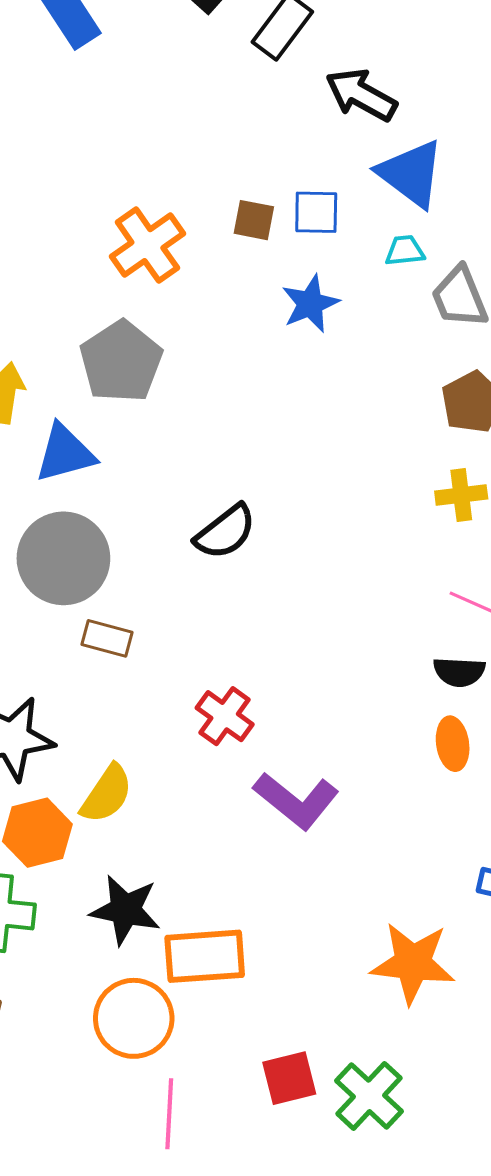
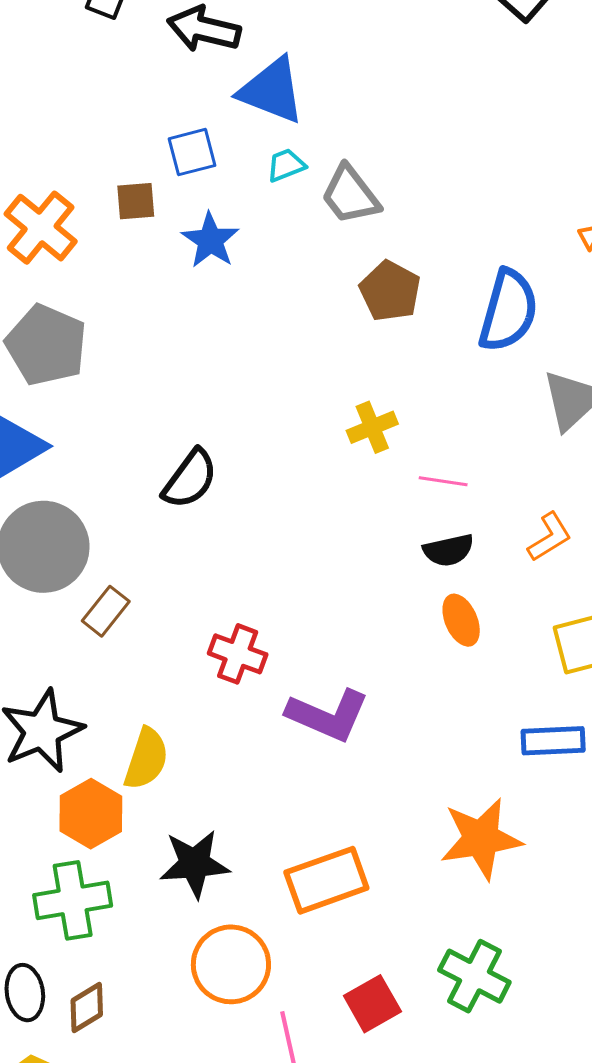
brown square: (254, 220) -> (136, 201), moved
yellow cross: (461, 495) -> (372, 427), moved
brown rectangle: (107, 638) -> (106, 611), turned -51
orange rectangle: (205, 956) -> (326, 880), moved
red square: (289, 1078) -> (372, 1004), moved

